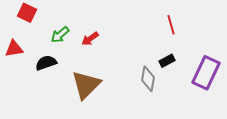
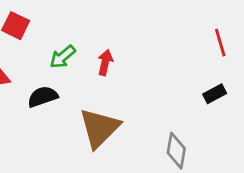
red arrow: (90, 39) -> (105, 63), turned 138
gray diamond: (148, 79) -> (176, 151), moved

